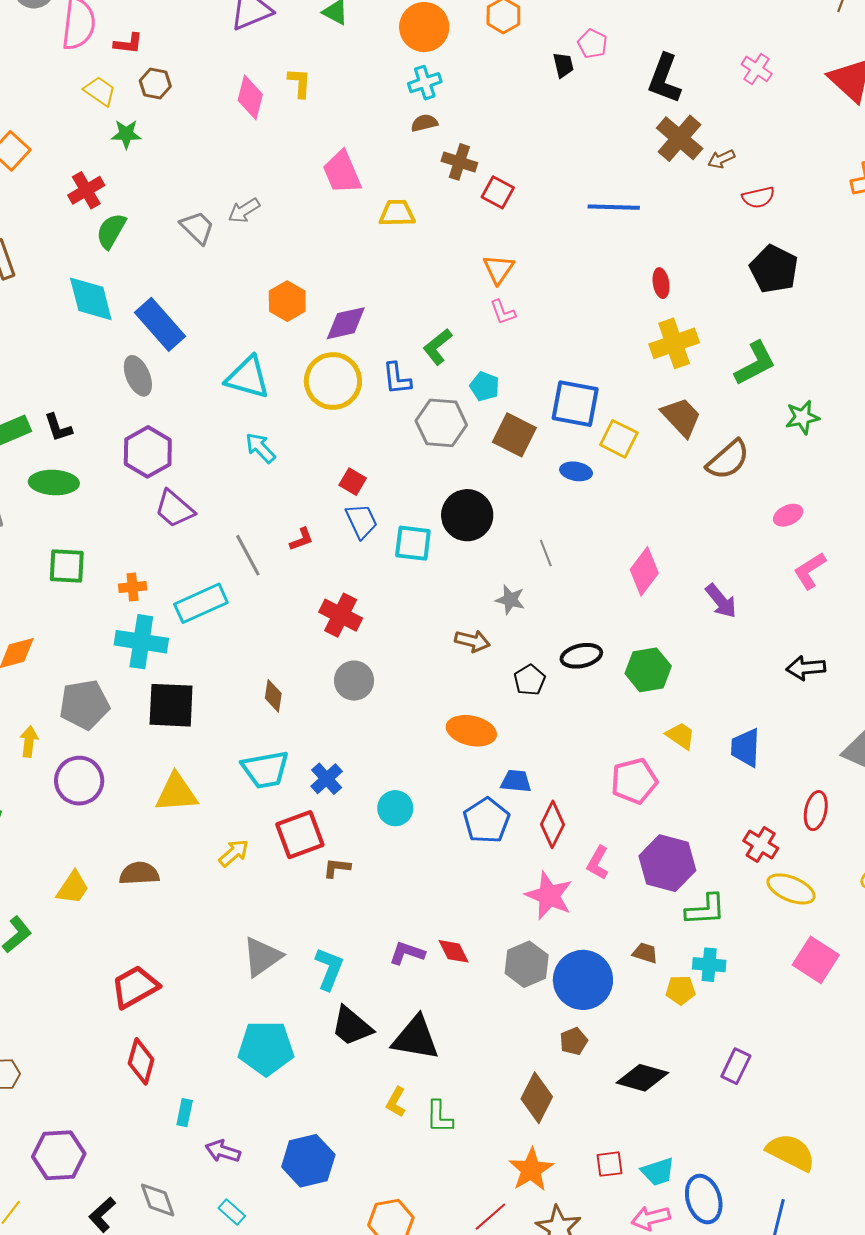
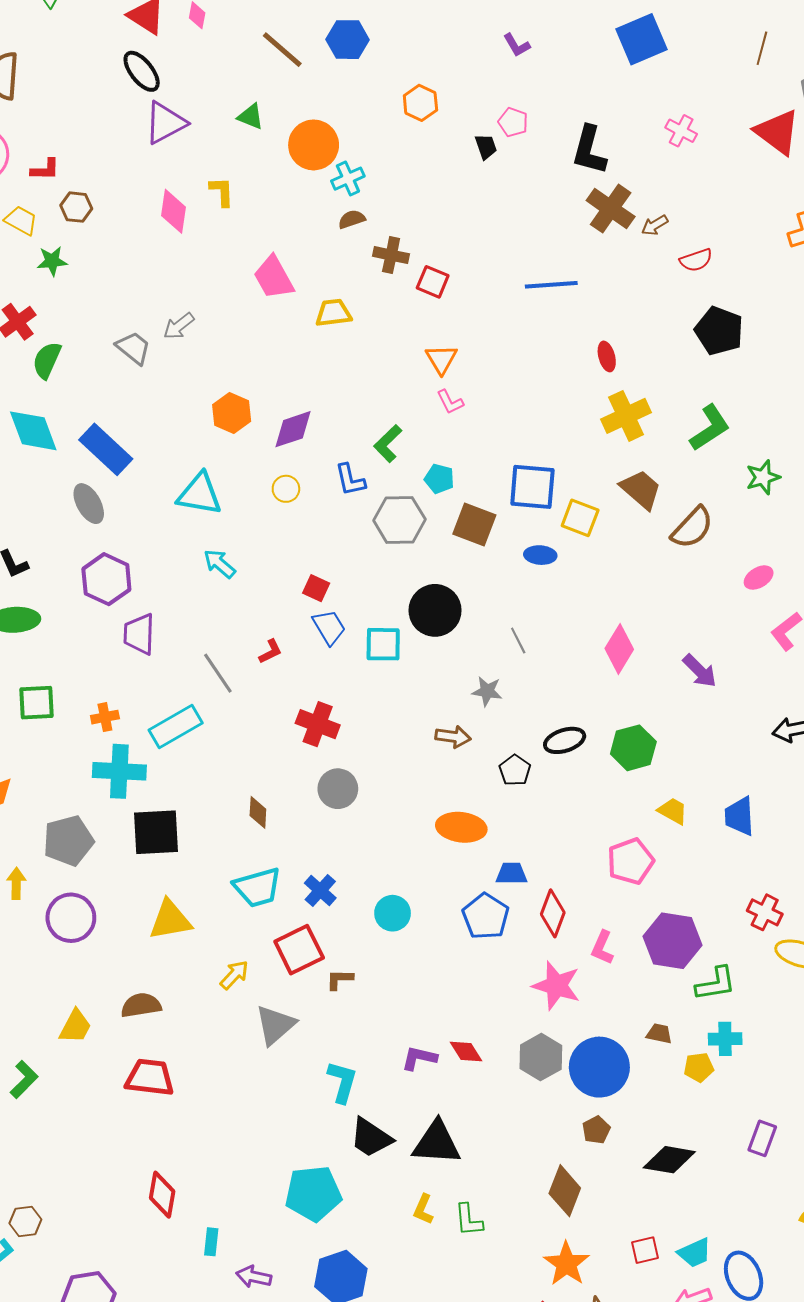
orange circle: (424, 27) -> (314, 145), moved
yellow circle: (333, 381) -> (286, 489), size x0.5
purple trapezoid: (174, 509) -> (139, 634), turned 57
gray triangle: (262, 957) -> (275, 1025), moved
red trapezoid: (135, 987) -> (150, 1078), moved, turned 42
cyan pentagon: (266, 1048) -> (313, 1193), moved

